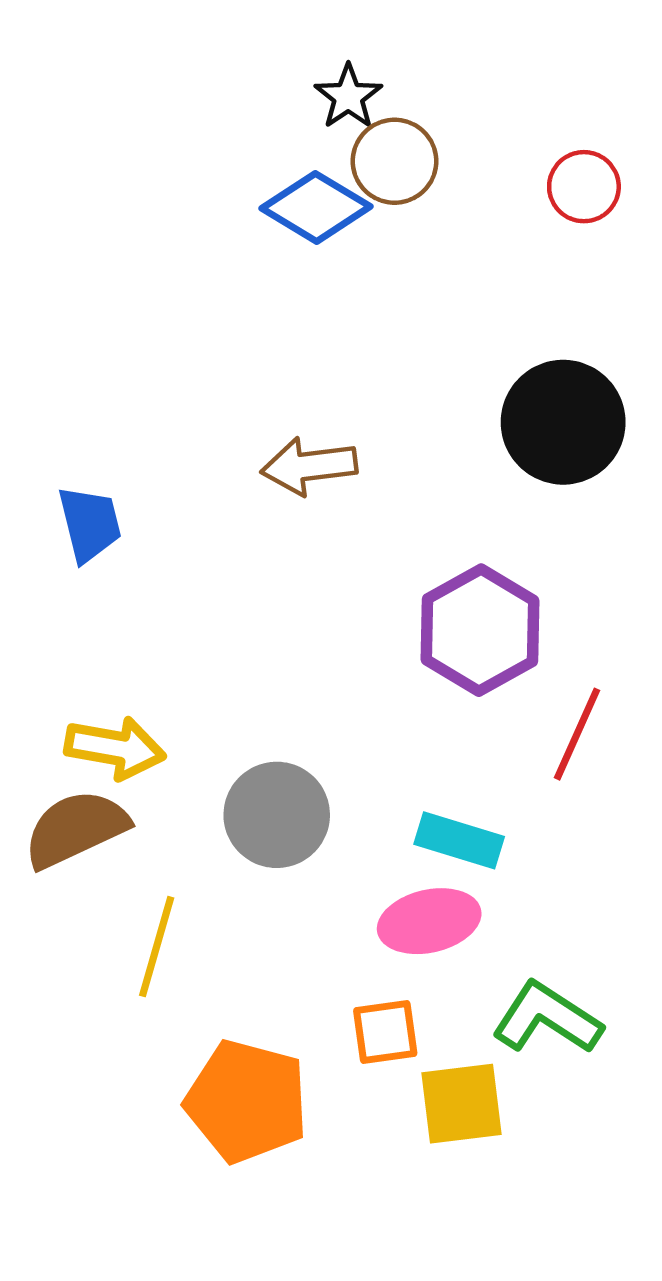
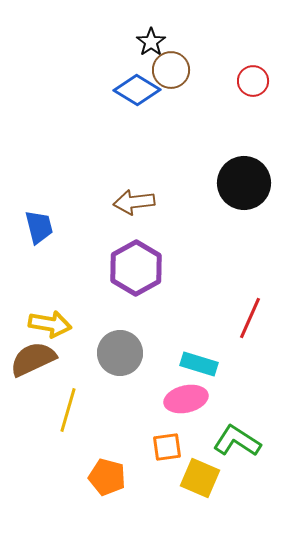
purple hexagon: (480, 630) -> (136, 268), moved
orange pentagon: (247, 1101) -> (107, 477), size x0.7
yellow square: (461, 1104) -> (200, 478), turned 30

